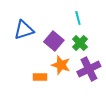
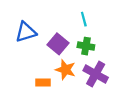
green cross: (80, 43) -> (86, 46), turned -35
purple cross: (89, 69) -> (96, 74), turned -35

